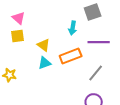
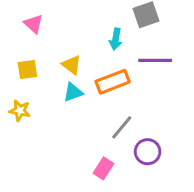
yellow square: (18, 36) -> (27, 69), moved
gray line: (96, 73) -> (122, 127), moved

